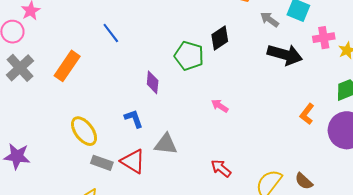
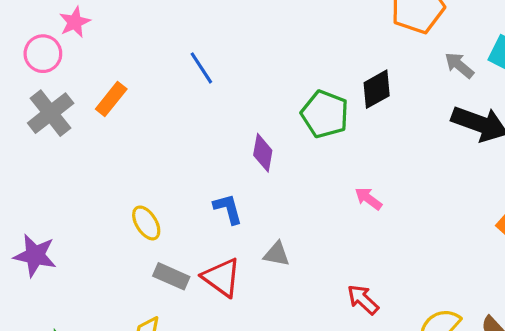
orange rectangle: (67, 66) -> (111, 99), moved, size x0.7
yellow ellipse: (84, 131) -> (146, 223), size x0.7
gray triangle: (166, 144) -> (277, 254), size x0.7

